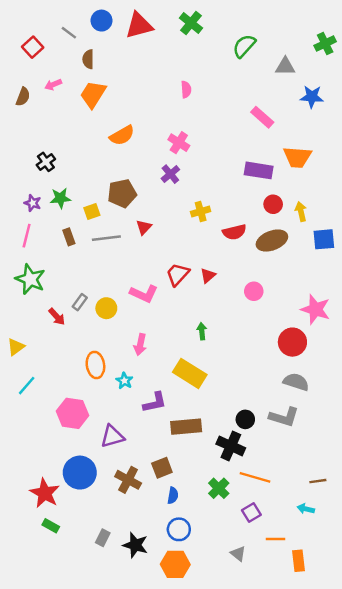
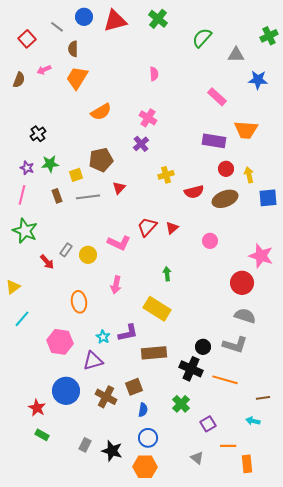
cyan star: (124, 381) -> (103, 337), moved
orange line: (255, 477) -> (225, 380), moved
red star: (45, 493) -> (37, 408), size x0.7

